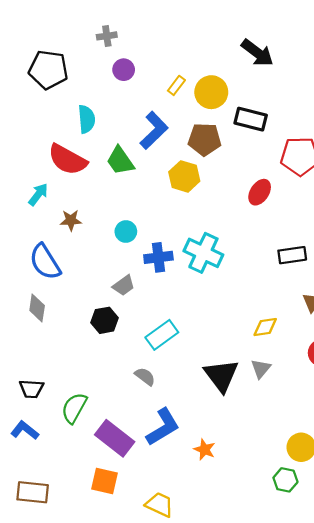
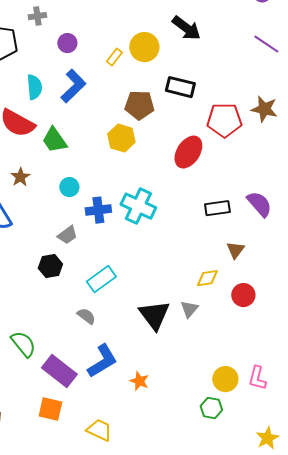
gray cross: (107, 36) -> (37, 16), moved
yellow circle: (211, 92) -> (144, 47), moved
blue L-shape: (154, 130) -> (73, 86), moved
green trapezoid: (120, 161) -> (54, 140), moved
red ellipse: (260, 192) -> (188, 152), size x1.4
brown star: (71, 220) -> (20, 177), turned -30
yellow diamond: (265, 327) -> (207, 278), moved
green semicircle: (74, 408) -> (23, 344), turned 112

